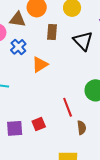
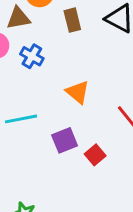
orange triangle: (40, 64) -> (78, 92), moved, turned -30
purple square: (15, 128) -> (65, 140), moved

